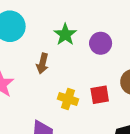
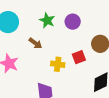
brown arrow: (42, 64) -> (35, 43), turned -56

